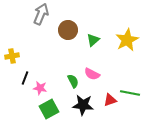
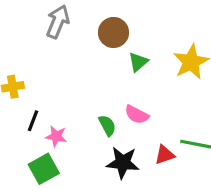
brown circle: (68, 30) -> (113, 32), moved
green square: (49, 109) -> (44, 169), moved

